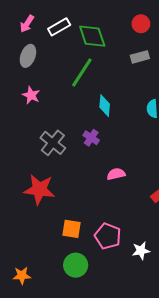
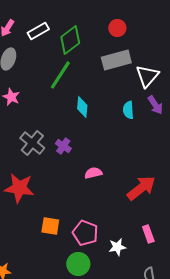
green diamond: (92, 36) -> (70, 40), turned 72
gray rectangle: (140, 57) -> (116, 60), size x1.6
purple cross: (91, 138) -> (63, 146), moved
green circle: (76, 265) -> (78, 264), moved

